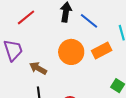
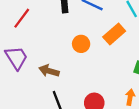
orange circle: (71, 52) -> (81, 44), size x0.6

